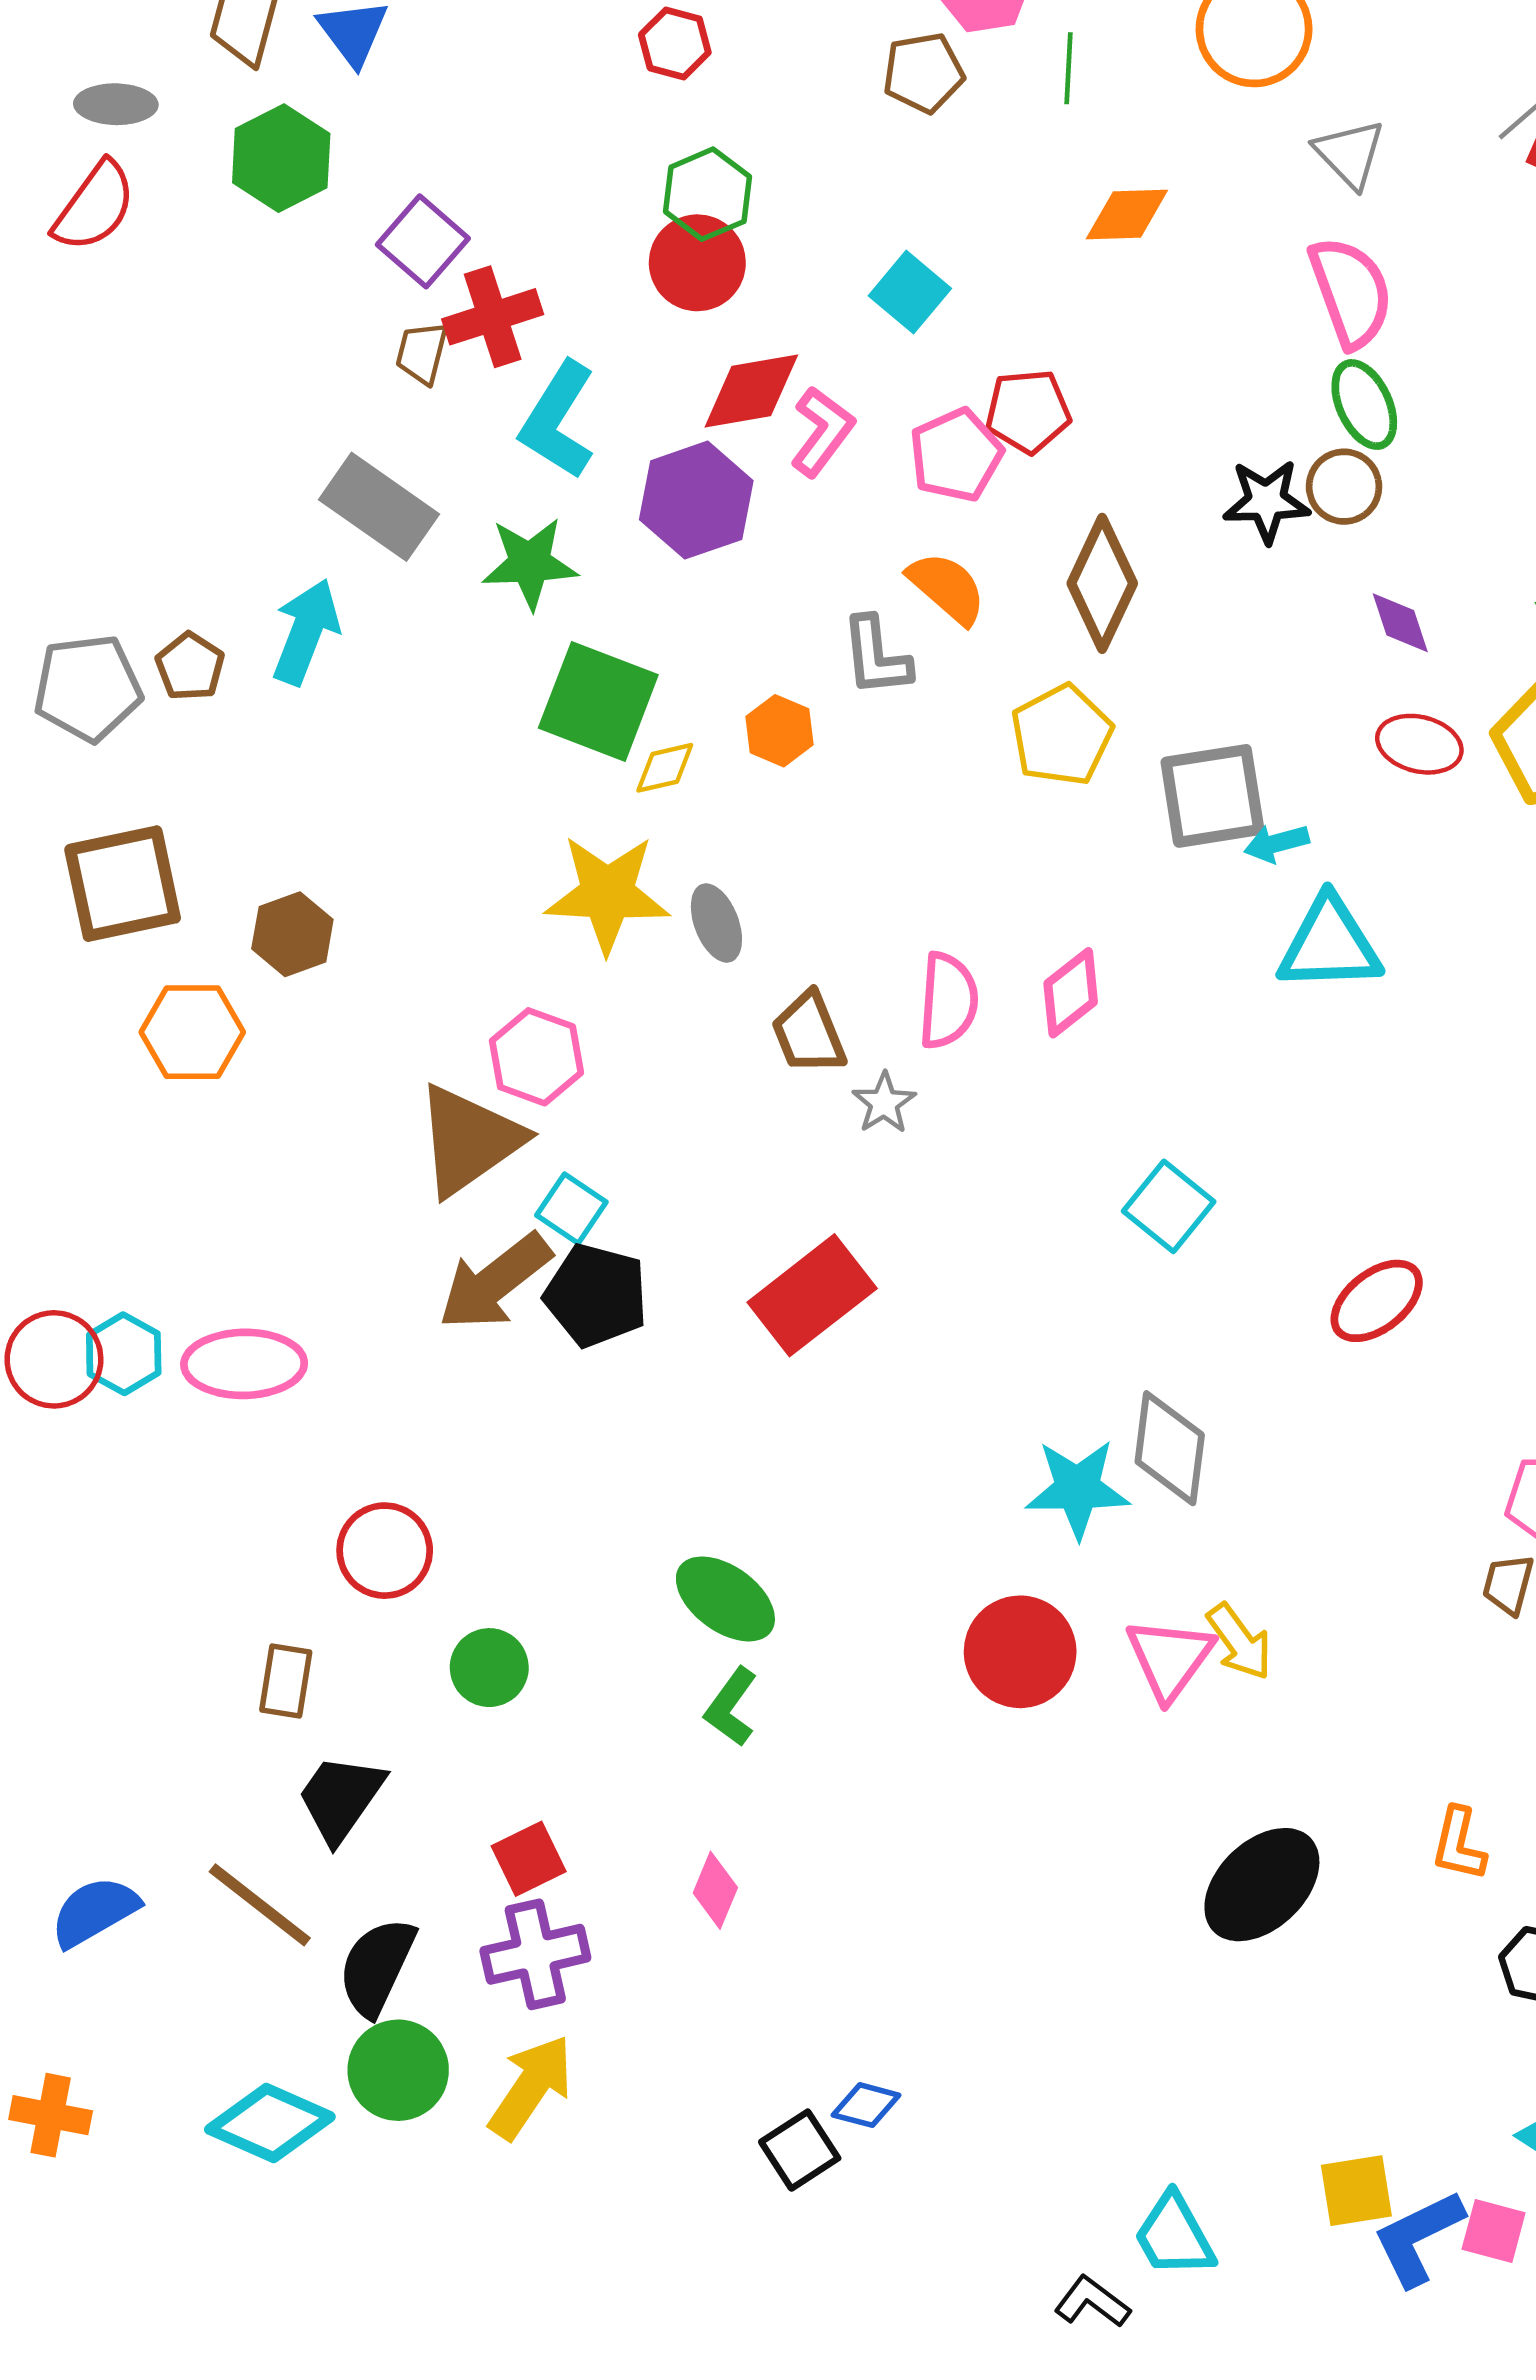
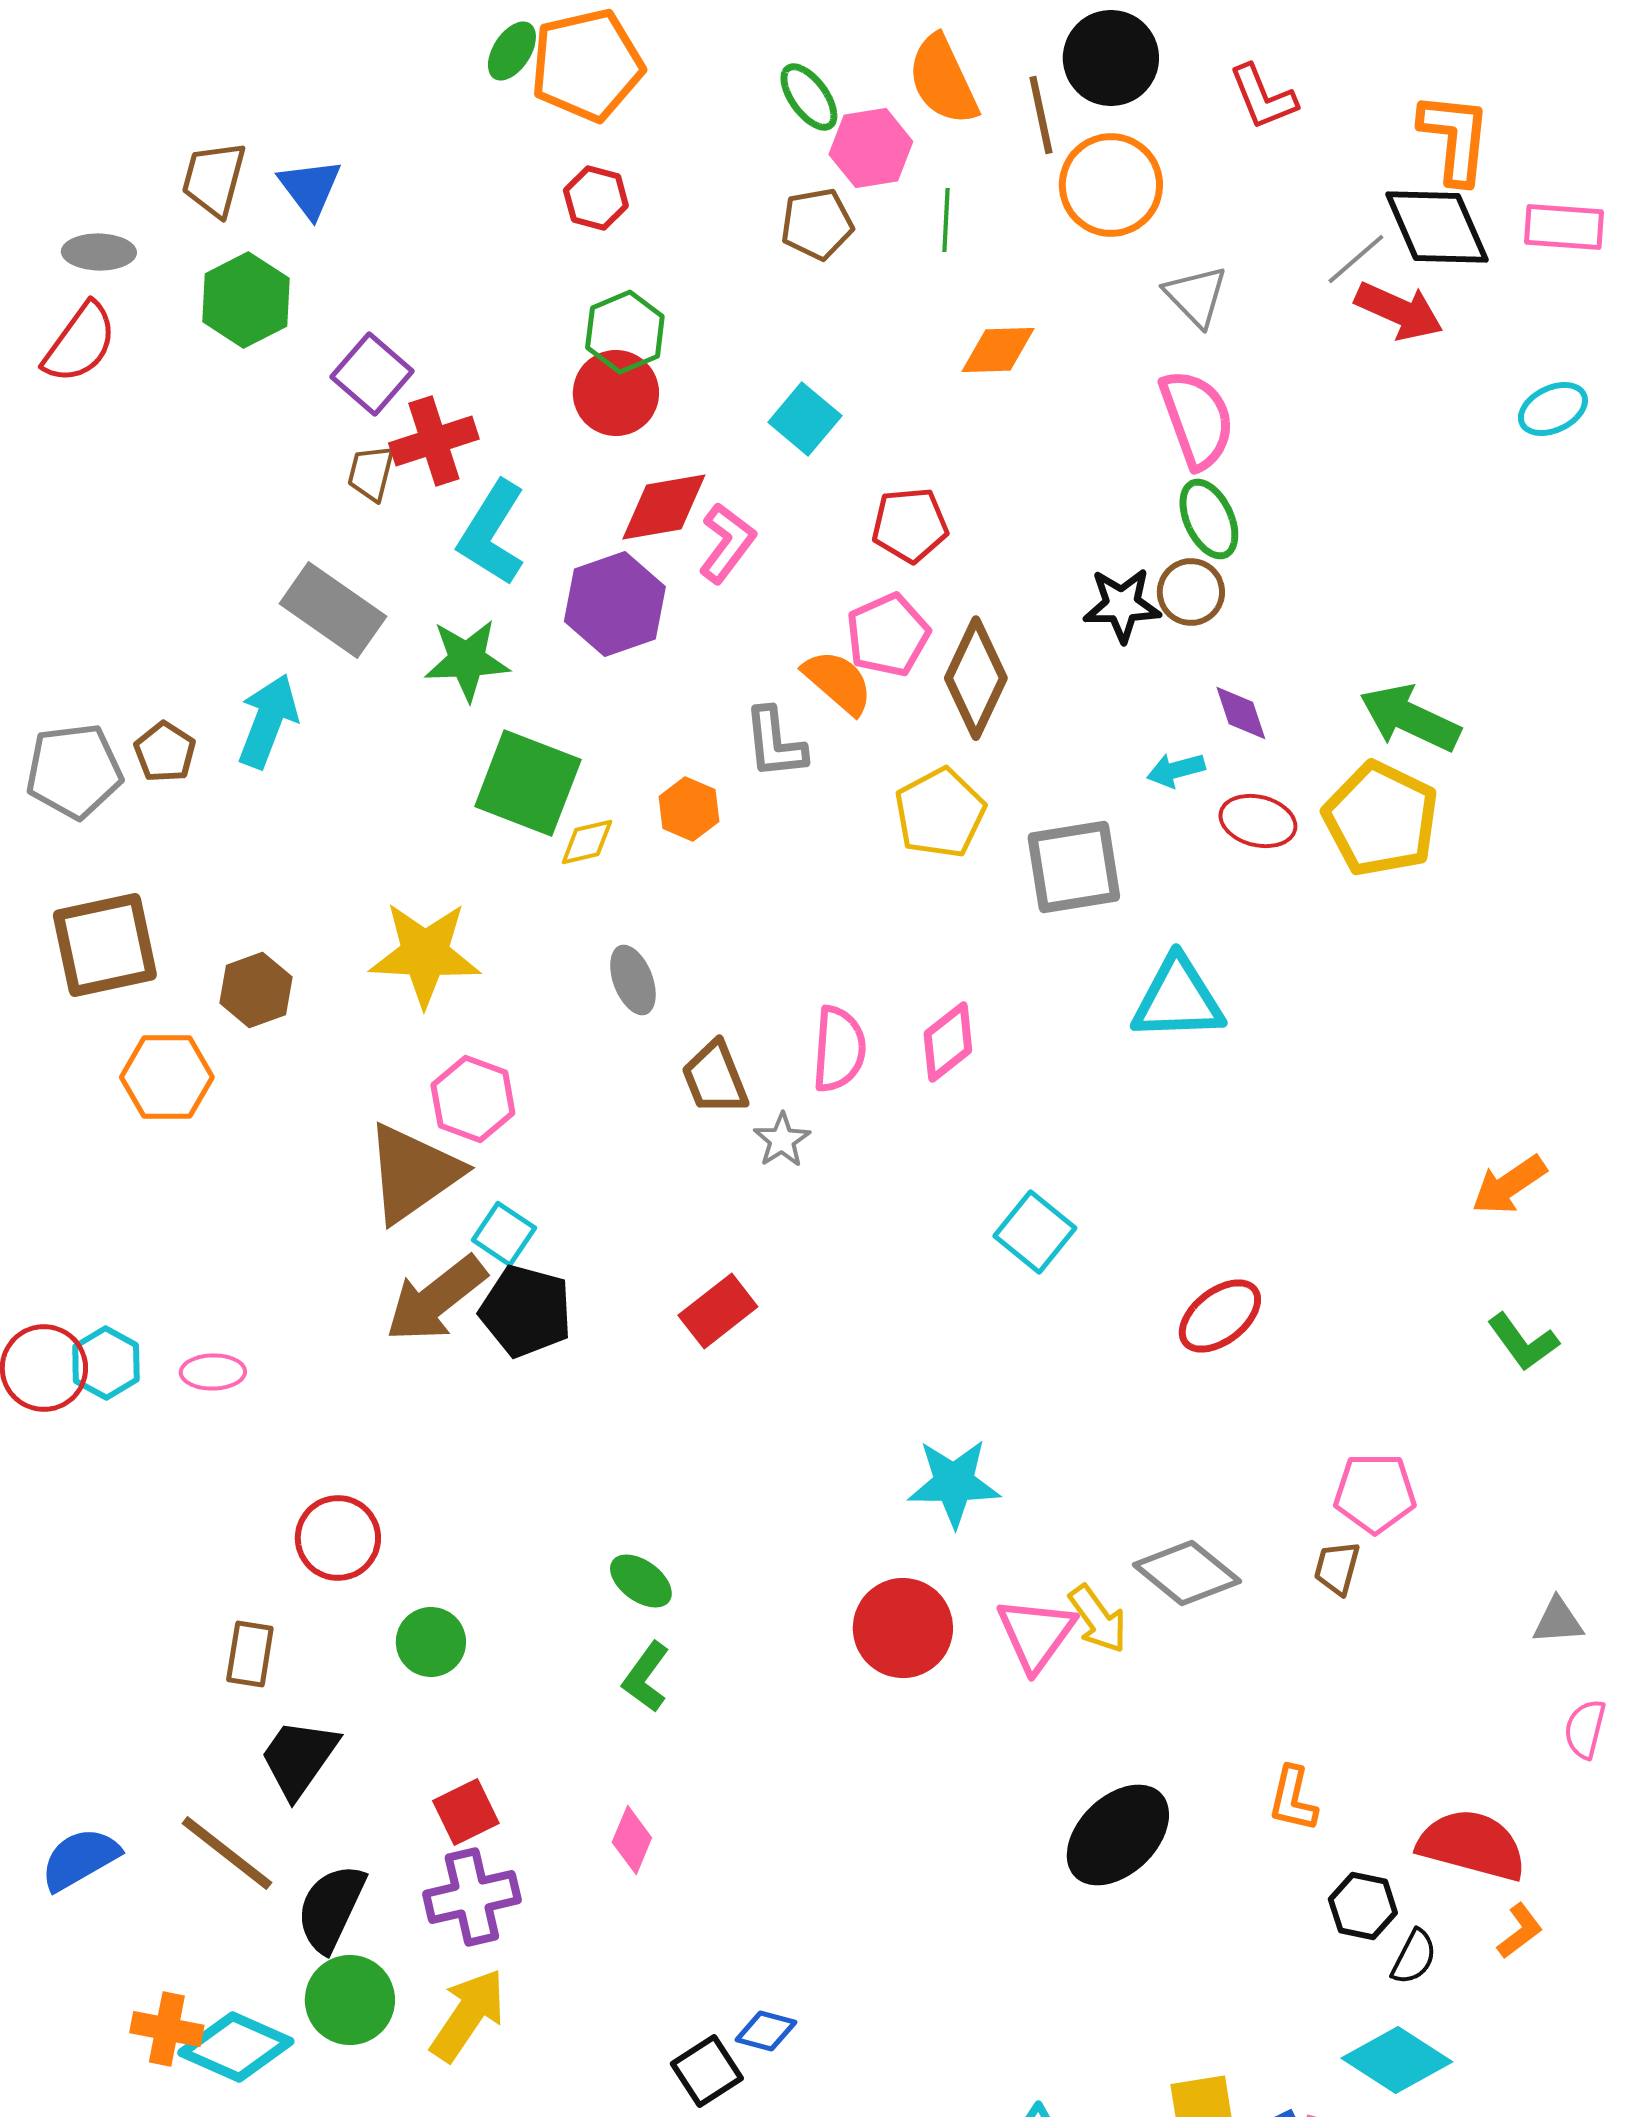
pink pentagon: (956, 455) -> (888, 635), moved
cyan arrow: (1277, 843) -> (1176, 770), moved
yellow star: (607, 894) -> (425, 954), moved
red rectangle: (812, 1295) -> (718, 1311), size x0.7
pink ellipse: (244, 1364) -> (213, 1372), size x0.6
gray diamond: (1170, 1448) -> (1187, 1573), moved, turned -58
green ellipse: (725, 1599) -> (641, 1581), size x0.7
orange cross: (51, 2115) -> (167, 2029), moved

